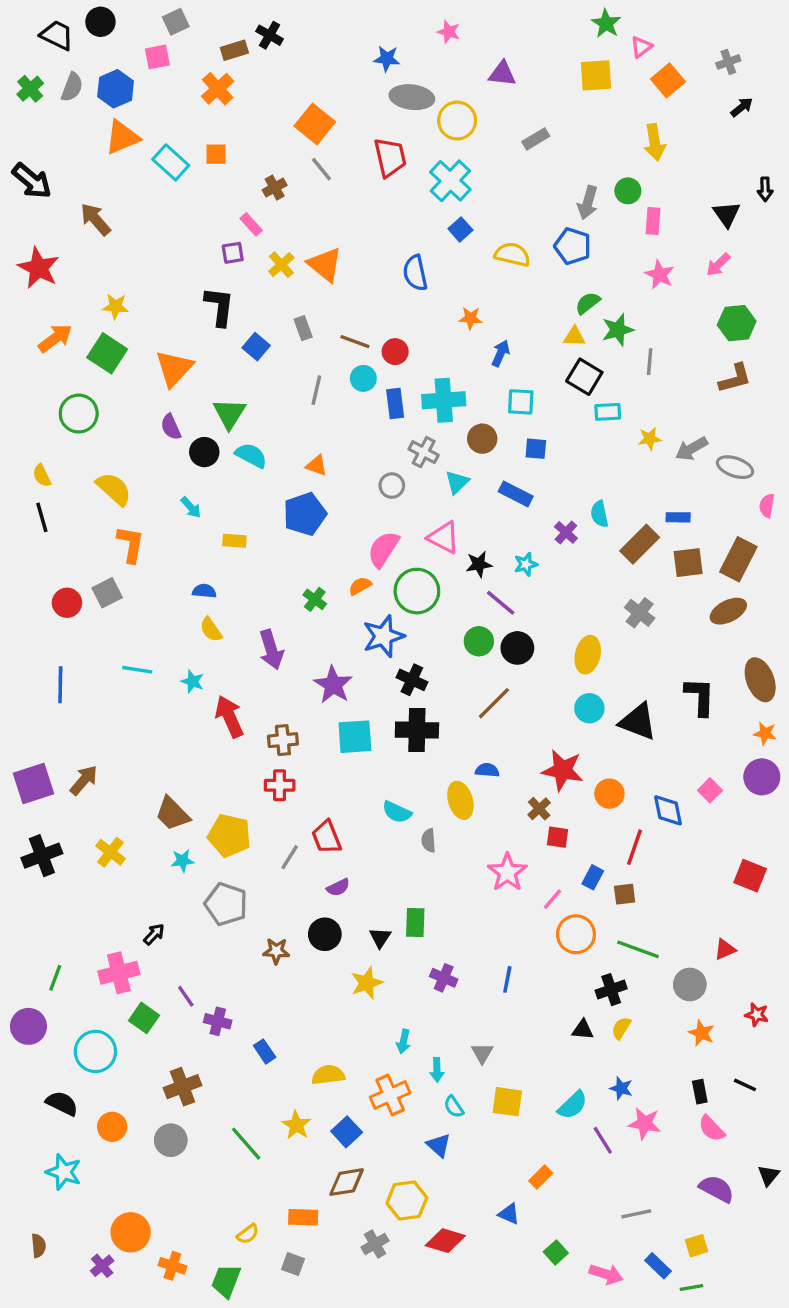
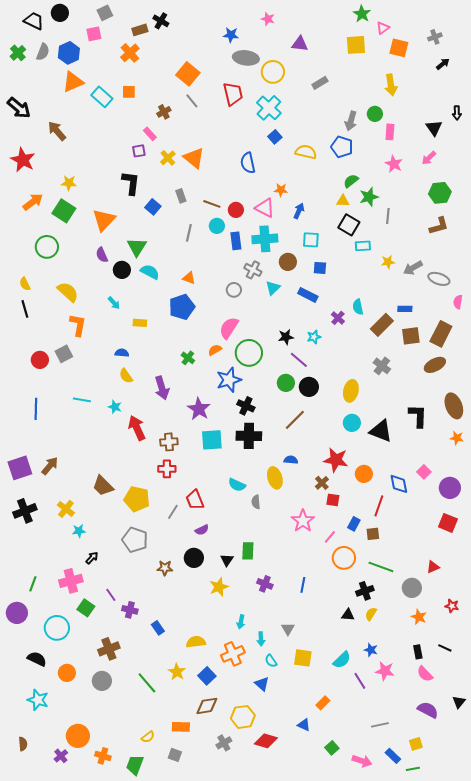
orange square: (668, 80) -> (399, 48), turned -36
pink triangle: (444, 537) -> (265, 208), moved
purple circle: (762, 777) -> (450, 488), moved
cyan star: (183, 861) -> (79, 531), moved

